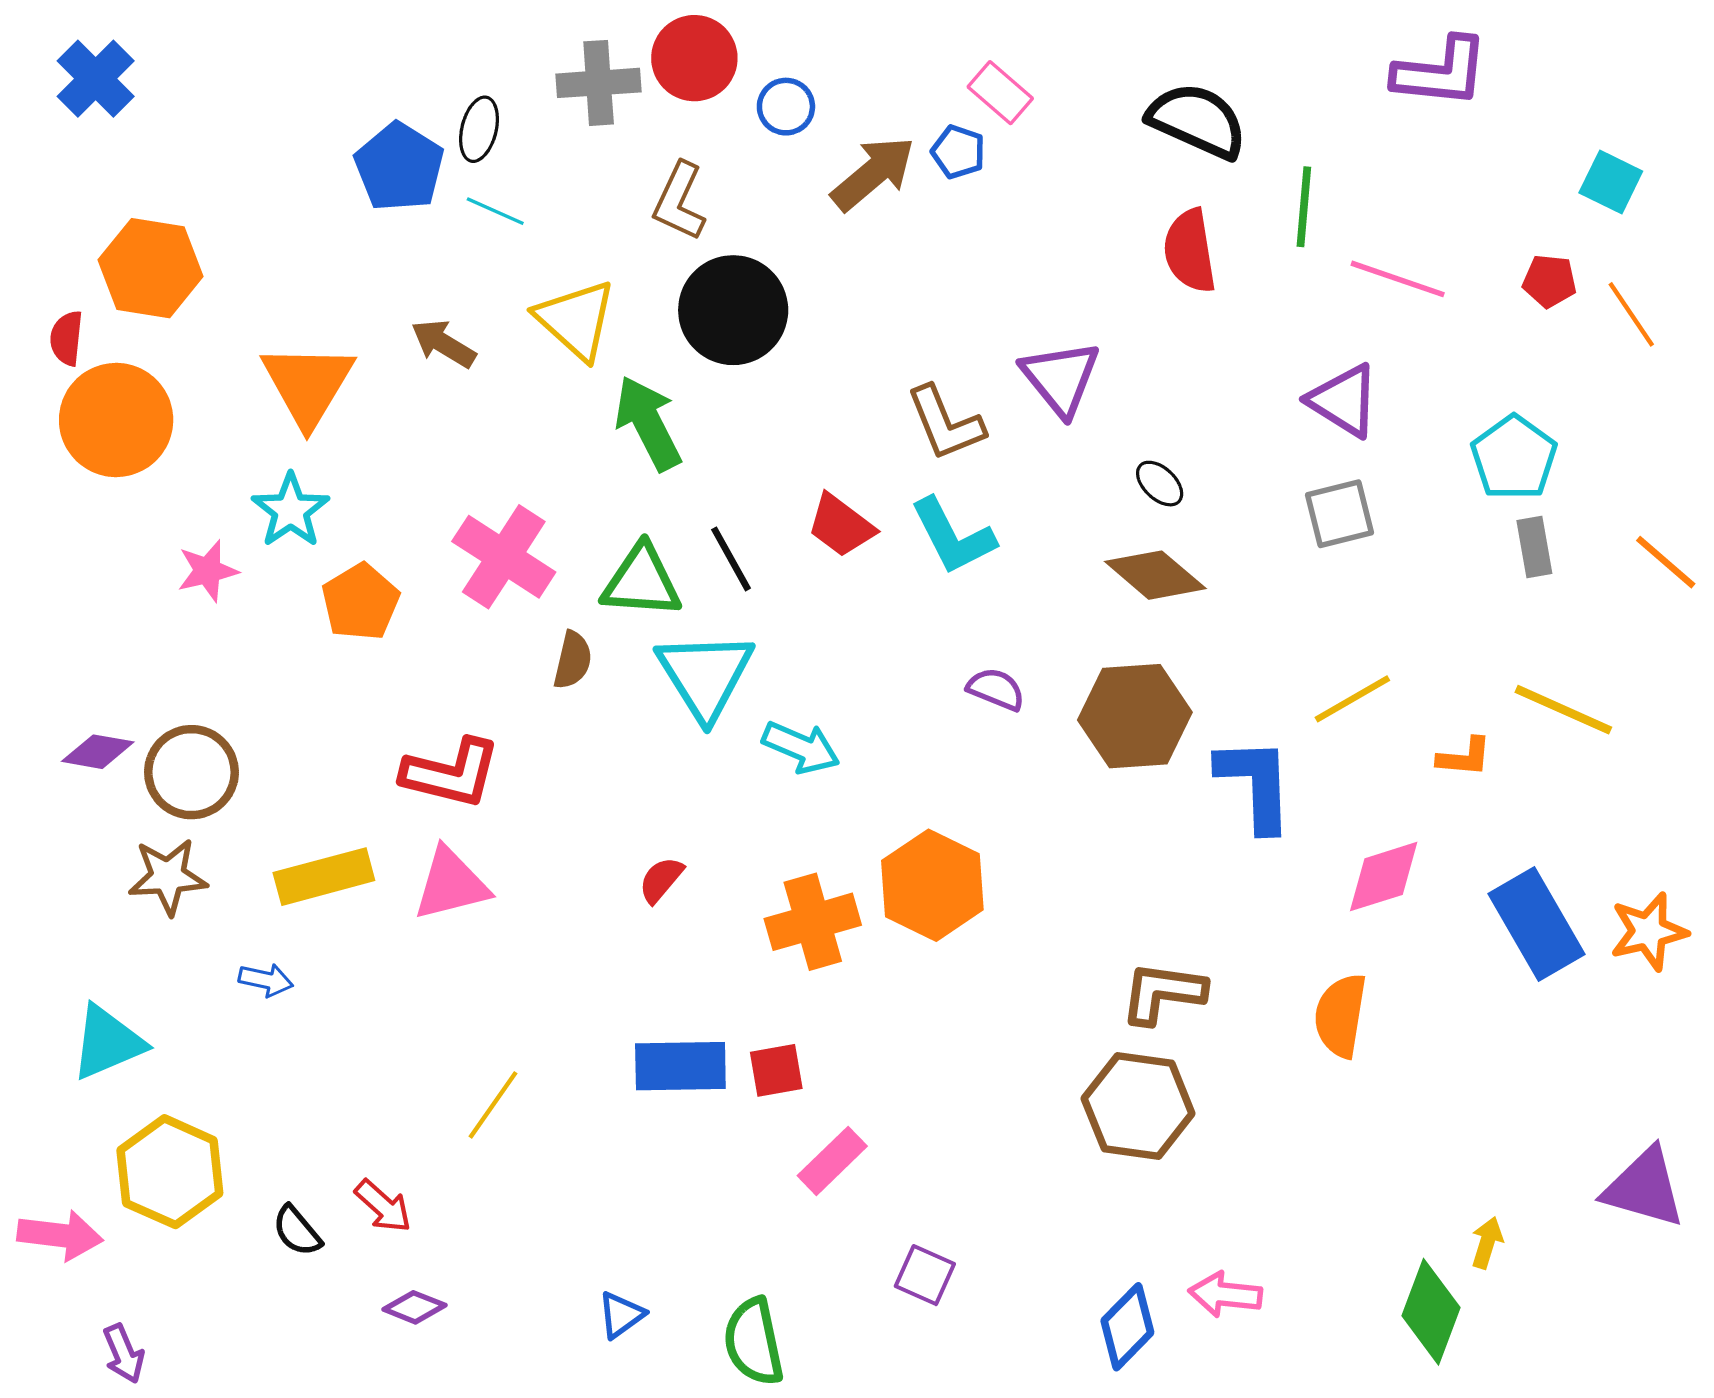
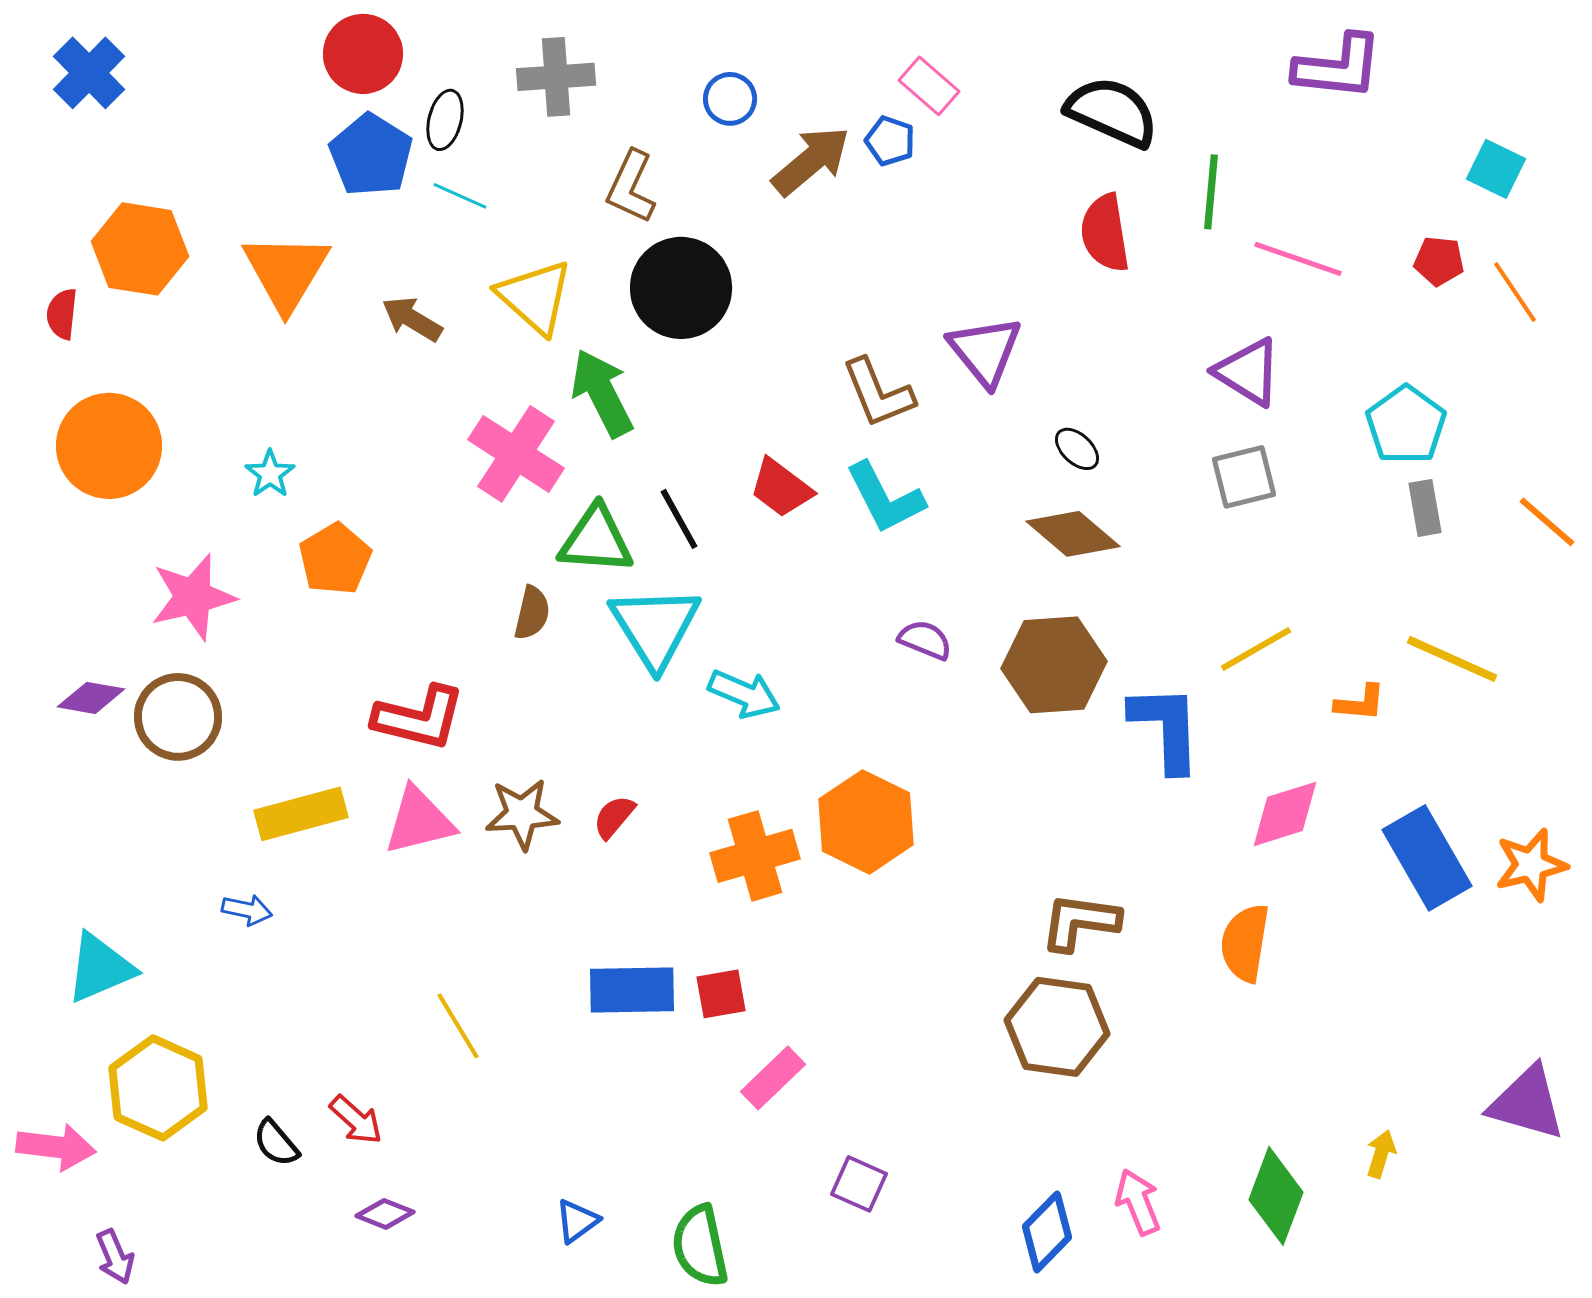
red circle: (694, 58) -> (363, 54), moved
orange triangle: (308, 384) -> (286, 272), moved
orange circle: (116, 420) -> (109, 446), moved
cyan star: (291, 510) -> (270, 474), size x0.7
pink cross: (504, 557) -> (516, 454), moved
pink star: (208, 571) -> (193, 597), moved, size x1.5
brown star: (168, 877) -> (522, 814), moved
yellow line: (493, 1105) -> (458, 1026), turned -66
pink arrow: (1225, 1294) -> (1138, 1202), turned 62
green diamond: (1431, 1312) -> (1276, 1196), moved

